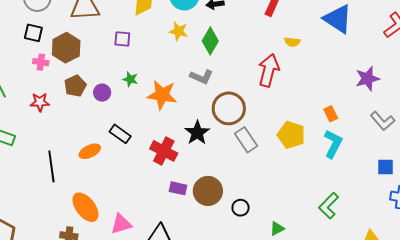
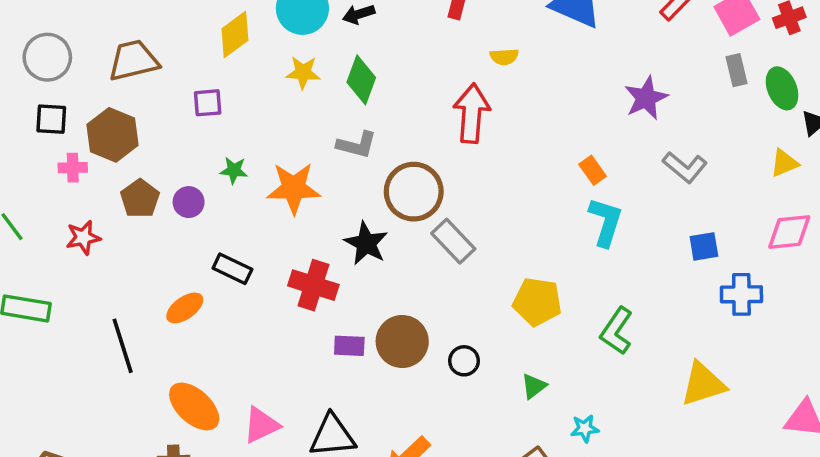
yellow pentagon: (291, 135) -> (537, 302), moved

